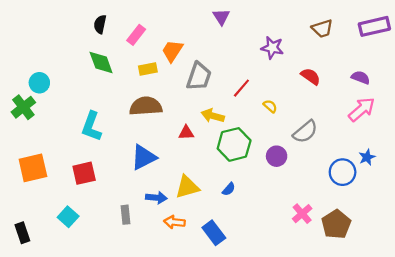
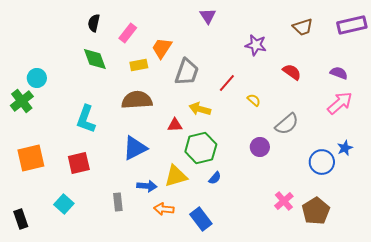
green hexagon: (234, 144) -> (201, 148), moved

